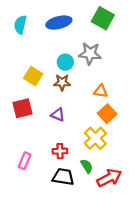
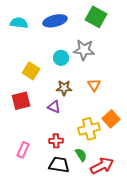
cyan semicircle: (20, 25) -> (19, 23), turned 84
brown star: (62, 83) -> (64, 88), moved
orange triangle: (101, 91) -> (94, 85), turned 48
orange square: (107, 114) -> (111, 119), moved
yellow cross: (95, 138) -> (89, 129), turned 30

